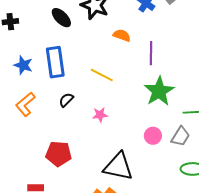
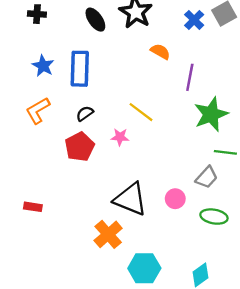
yellow line: (102, 75) -> (141, 112), moved
green star: (159, 91) -> (211, 114), moved
pink circle: (153, 136) -> (175, 199), moved
red pentagon: (59, 154) -> (80, 147), moved, turned 30

